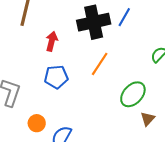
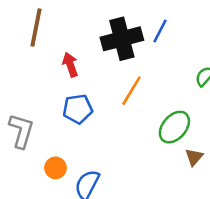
red arrow: (52, 41) -> (70, 65), turned -30

